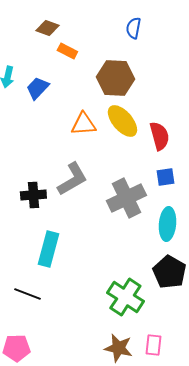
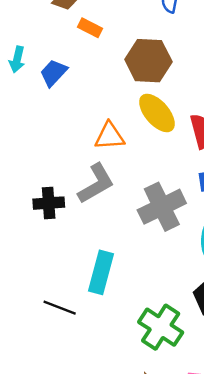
orange triangle: (83, 124) -> (110, 136), moved
cyan rectangle: (48, 249) -> (101, 272), moved
black line: (27, 294) -> (60, 308), moved

